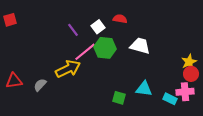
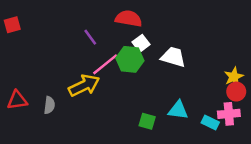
red semicircle: (120, 19) -> (129, 19), moved, size x1.5
white square: (98, 27) -> (141, 43), moved
gray semicircle: (40, 85) -> (49, 105), turned 144

